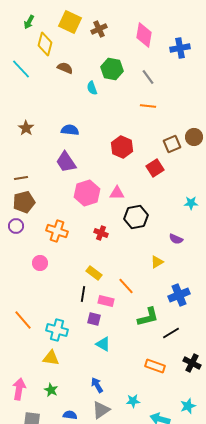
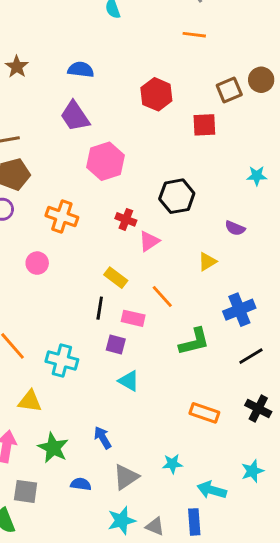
red square: (155, 168) -> (204, 125), turned 30
pink triangle: (117, 193) -> (149, 241), moved, turned -35
black line: (171, 333) -> (251, 356), moved
yellow triangle: (51, 358) -> (30, 401), moved
blue arrow: (97, 385) -> (103, 438), moved
green star: (51, 390) -> (53, 448), size x1.5

